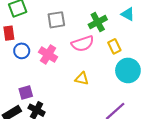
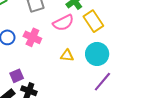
yellow rectangle: (114, 46) -> (93, 21), size x1.5
cyan circle: (128, 70) -> (97, 54), moved

